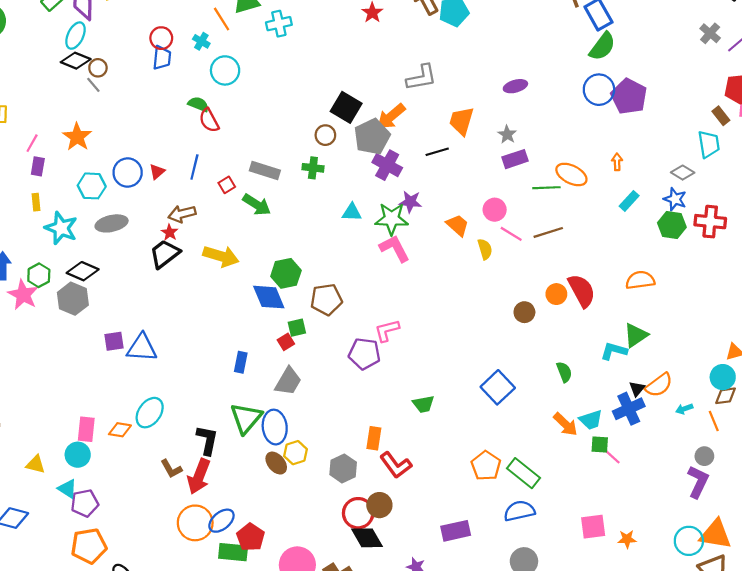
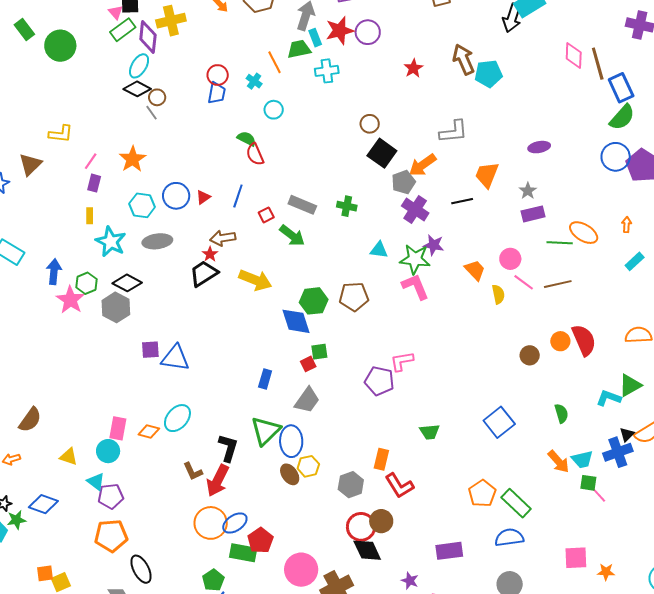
cyan circle: (225, 70) -> (274, 110), size x0.7
brown circle: (325, 135) -> (370, 124), moved
gray pentagon: (372, 137) -> (403, 182), size x0.7
brown pentagon: (326, 299) -> (354, 297), moved

